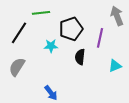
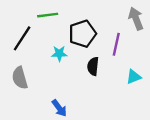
gray semicircle: (17, 67) -> (20, 78), turned -48

